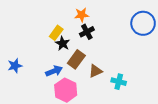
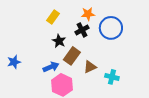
orange star: (82, 15) -> (88, 14), moved
blue circle: (143, 23) -> (111, 28), moved
yellow rectangle: (56, 33) -> (53, 17), moved

